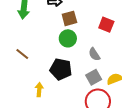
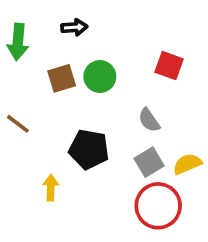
brown square: (69, 18) -> (62, 78), moved
green circle: (68, 38) -> (100, 77), moved

